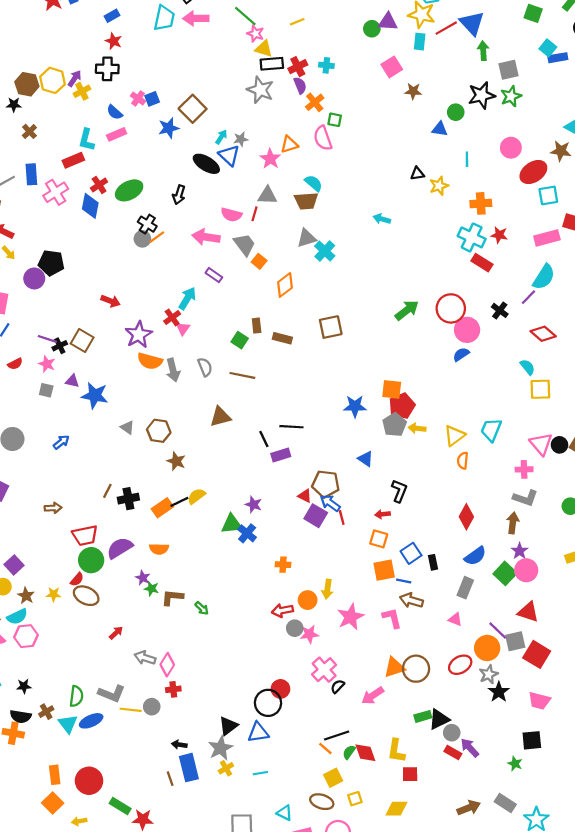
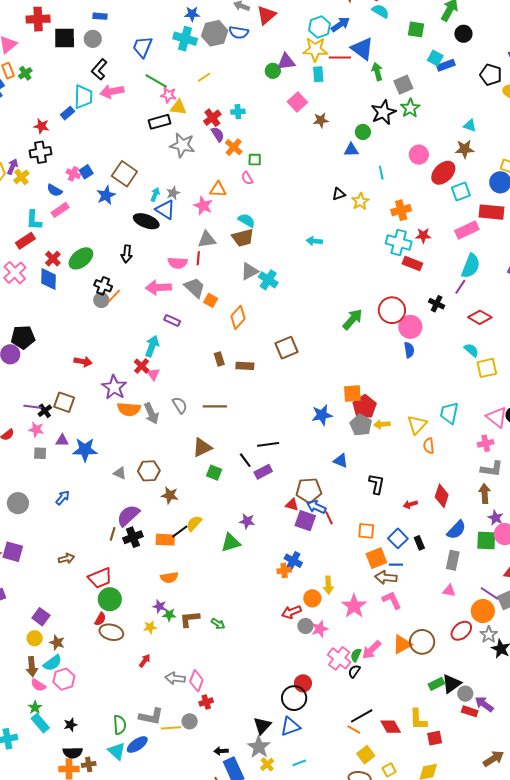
blue rectangle: (112, 16) -> (67, 113), moved
red line: (446, 28) -> (340, 58), turned 40
black rectangle: (272, 64) -> (159, 122), moved
pink semicircle: (323, 138) -> (247, 178), size x0.6
orange triangle: (289, 144) -> (218, 189), turned 30
green square: (240, 340) -> (214, 473), moved
blue semicircle: (461, 354) -> (409, 350), turned 126
orange rectangle: (162, 508) -> (165, 540), turned 48
red arrow: (383, 514) -> (410, 504), moved
blue cross: (247, 533) -> (293, 561), moved
purple semicircle: (120, 548) -> (128, 516), moved
green square: (505, 573) -> (486, 541), turned -30
yellow star: (54, 594) -> (150, 627), moved
brown arrow: (411, 600) -> (386, 578), moved
pink arrow: (373, 696) -> (372, 650), moved
brown cross: (46, 712) -> (89, 764), moved, turned 32
green semicircle: (349, 752) -> (356, 655), moved

